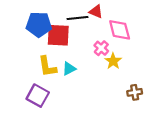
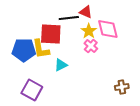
blue pentagon: (39, 24) -> (24, 50), moved
yellow star: (113, 61) -> (89, 31), moved
yellow L-shape: (47, 66) -> (41, 49), moved

